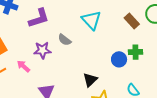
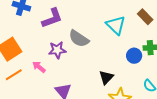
cyan triangle: (91, 20) -> (116, 25), moved
gray semicircle: (65, 40) -> (79, 39), size x1.5

